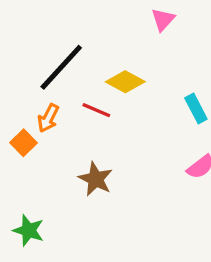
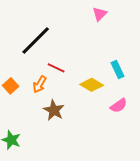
yellow diamond: (125, 82) -> (92, 85), moved
orange arrow: (48, 118) -> (40, 84), moved

